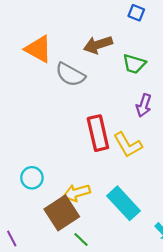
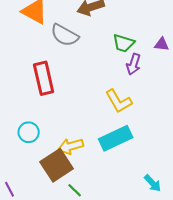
green trapezoid: (134, 64) -> (124, 43), moved
red rectangle: (98, 133) -> (44, 78), moved
cyan rectangle: (124, 203) -> (116, 138), moved, turned -72

